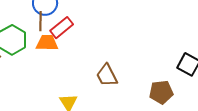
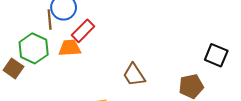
brown line: (40, 21) -> (50, 20), moved

